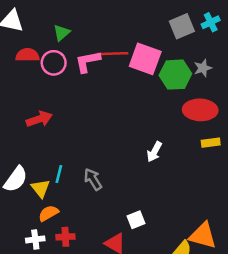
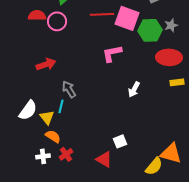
pink L-shape: (88, 61) -> (112, 53), moved
gray arrow: (93, 179) -> (69, 89), moved
orange semicircle: (48, 213) -> (53, 136), turned 63
red cross: (65, 237) -> (66, 154), turned -32

